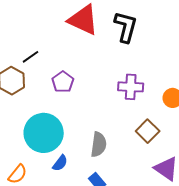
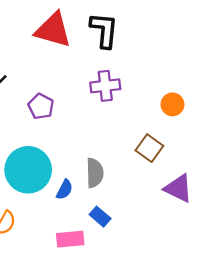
purple cross: (131, 87) -> (105, 86), moved
blue semicircle: (60, 163) -> (65, 190), moved

